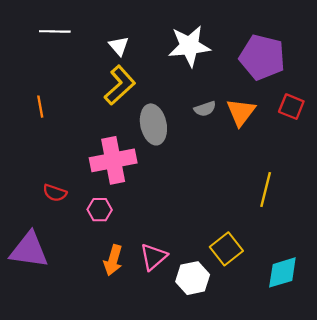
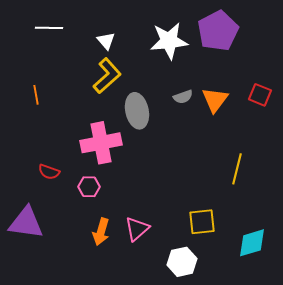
purple pentagon: (262, 57) -> (218, 31), moved, turned 30
yellow square: (226, 249) -> (202, 222), turned 32
white hexagon: (193, 278) -> (182, 262), moved

